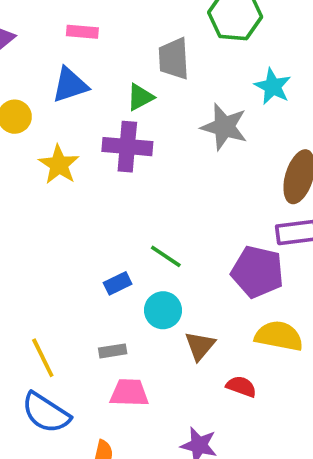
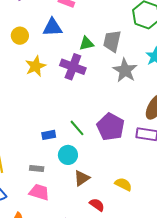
gray trapezoid: (174, 59) -> (112, 41), moved
purple pentagon: (258, 272) -> (111, 127), moved
yellow semicircle: (279, 336) -> (123, 184), size x0.7

